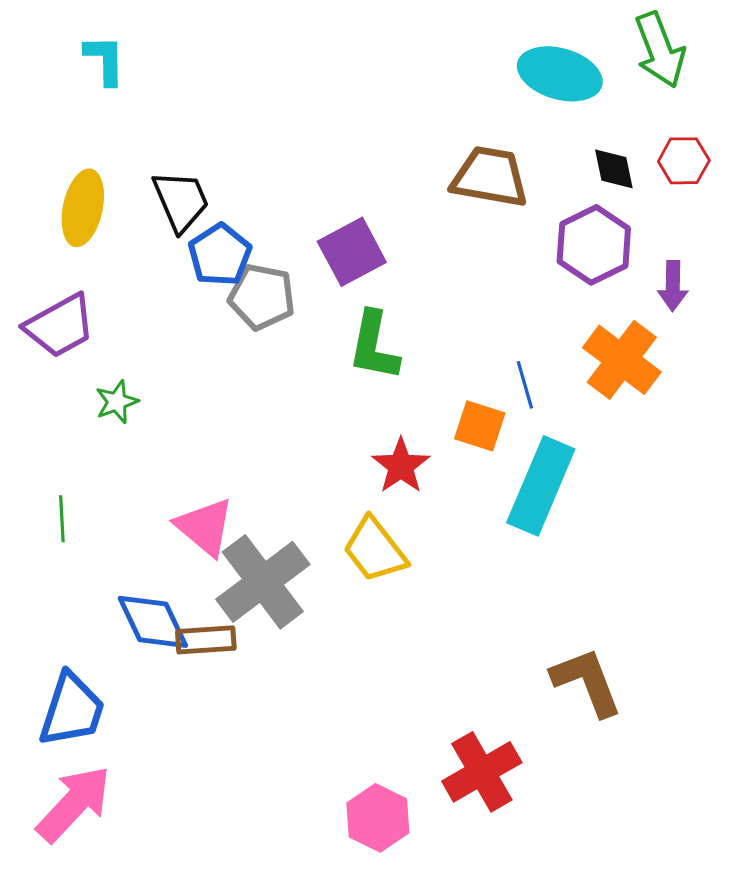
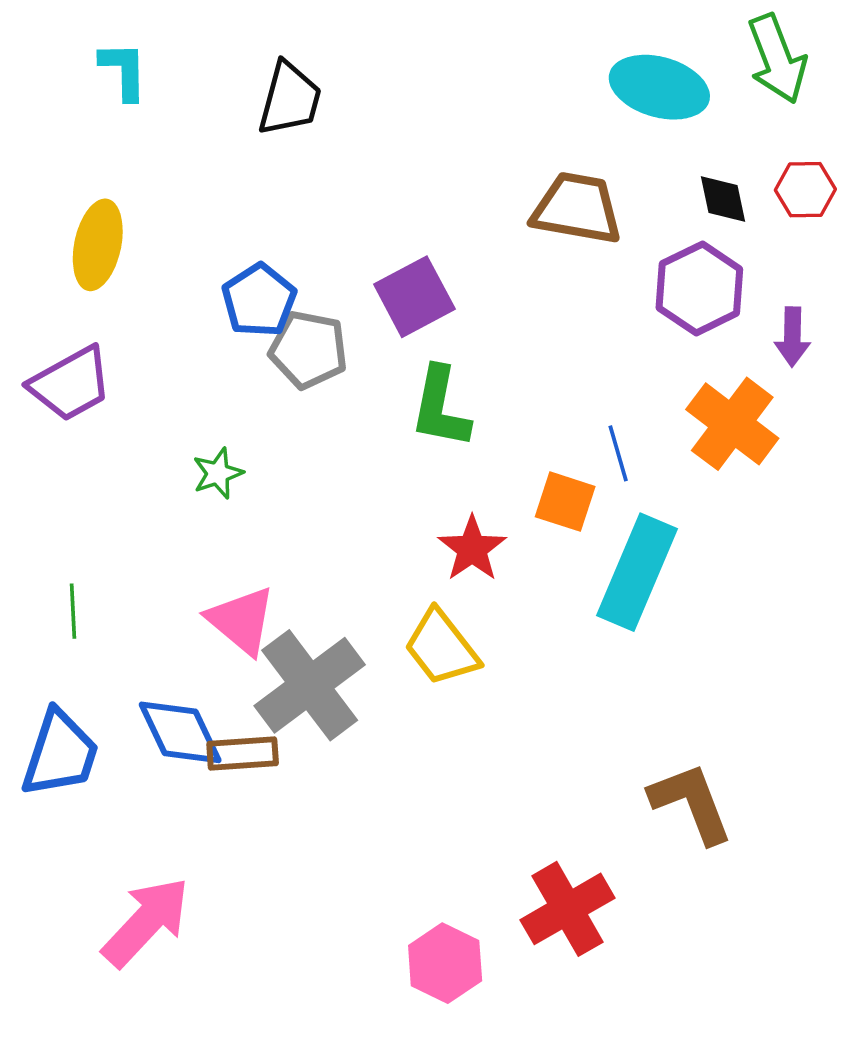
black trapezoid: (181, 201) -> (290, 99), moved, turned 38
green star: (117, 402) -> (218, 473), moved
blue trapezoid: (72, 710) -> (60, 754), moved
pink arrow: (74, 804) -> (146, 922), moved

